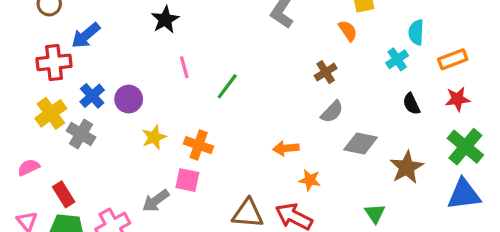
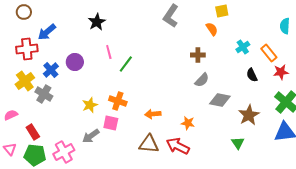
cyan semicircle: (416, 32) -> (285, 26), moved
orange rectangle: (453, 59) -> (269, 53), moved, turned 72
brown cross: (326, 72) -> (198, 55), turned 32
green line: (227, 86) -> (126, 64), moved
purple circle: (129, 99) -> (75, 62), moved
yellow star: (154, 137) -> (90, 105), moved
orange arrow: (286, 148) -> (153, 114), moved
green triangle: (375, 213) -> (238, 143), moved

